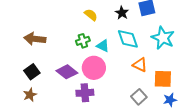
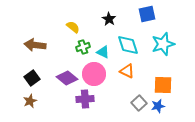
black star: (122, 13) -> (109, 19), moved
yellow semicircle: (91, 15) -> (73, 27), moved
cyan star: (163, 38) -> (163, 44), turned 30
orange triangle: (140, 65) -> (127, 71), moved
blue star: (170, 100) -> (158, 106), moved

